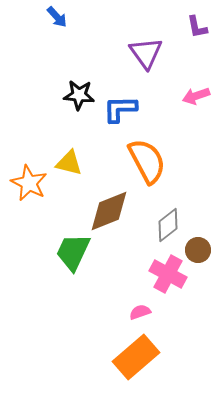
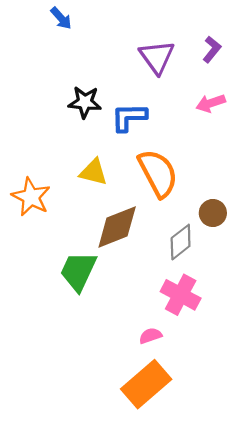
purple L-shape: (197, 27) -> (212, 49), moved, turned -130
yellow triangle: (69, 163) -> (93, 172), moved
brown circle: (198, 250) -> (213, 213), moved

